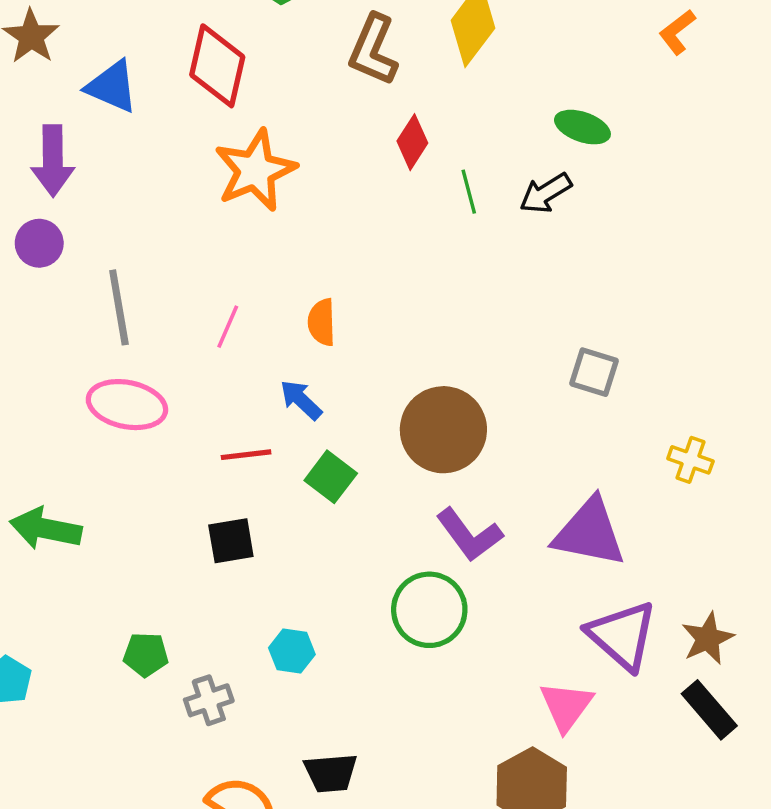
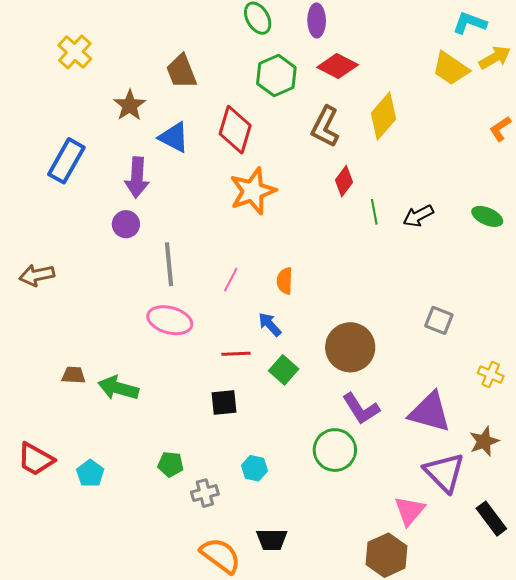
green ellipse: (582, 127) -> (487, 216), moved
brown star: (708, 638) -> (484, 441), moved

